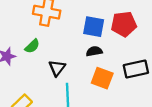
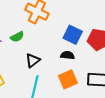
orange square: (102, 78) -> (68, 79), turned 30

